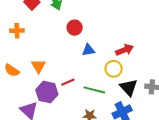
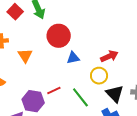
red circle: (75, 28) -> (59, 36), size x1.5
orange triangle: (38, 66) -> (25, 56), moved
green line: (94, 90) -> (80, 97), turned 40

